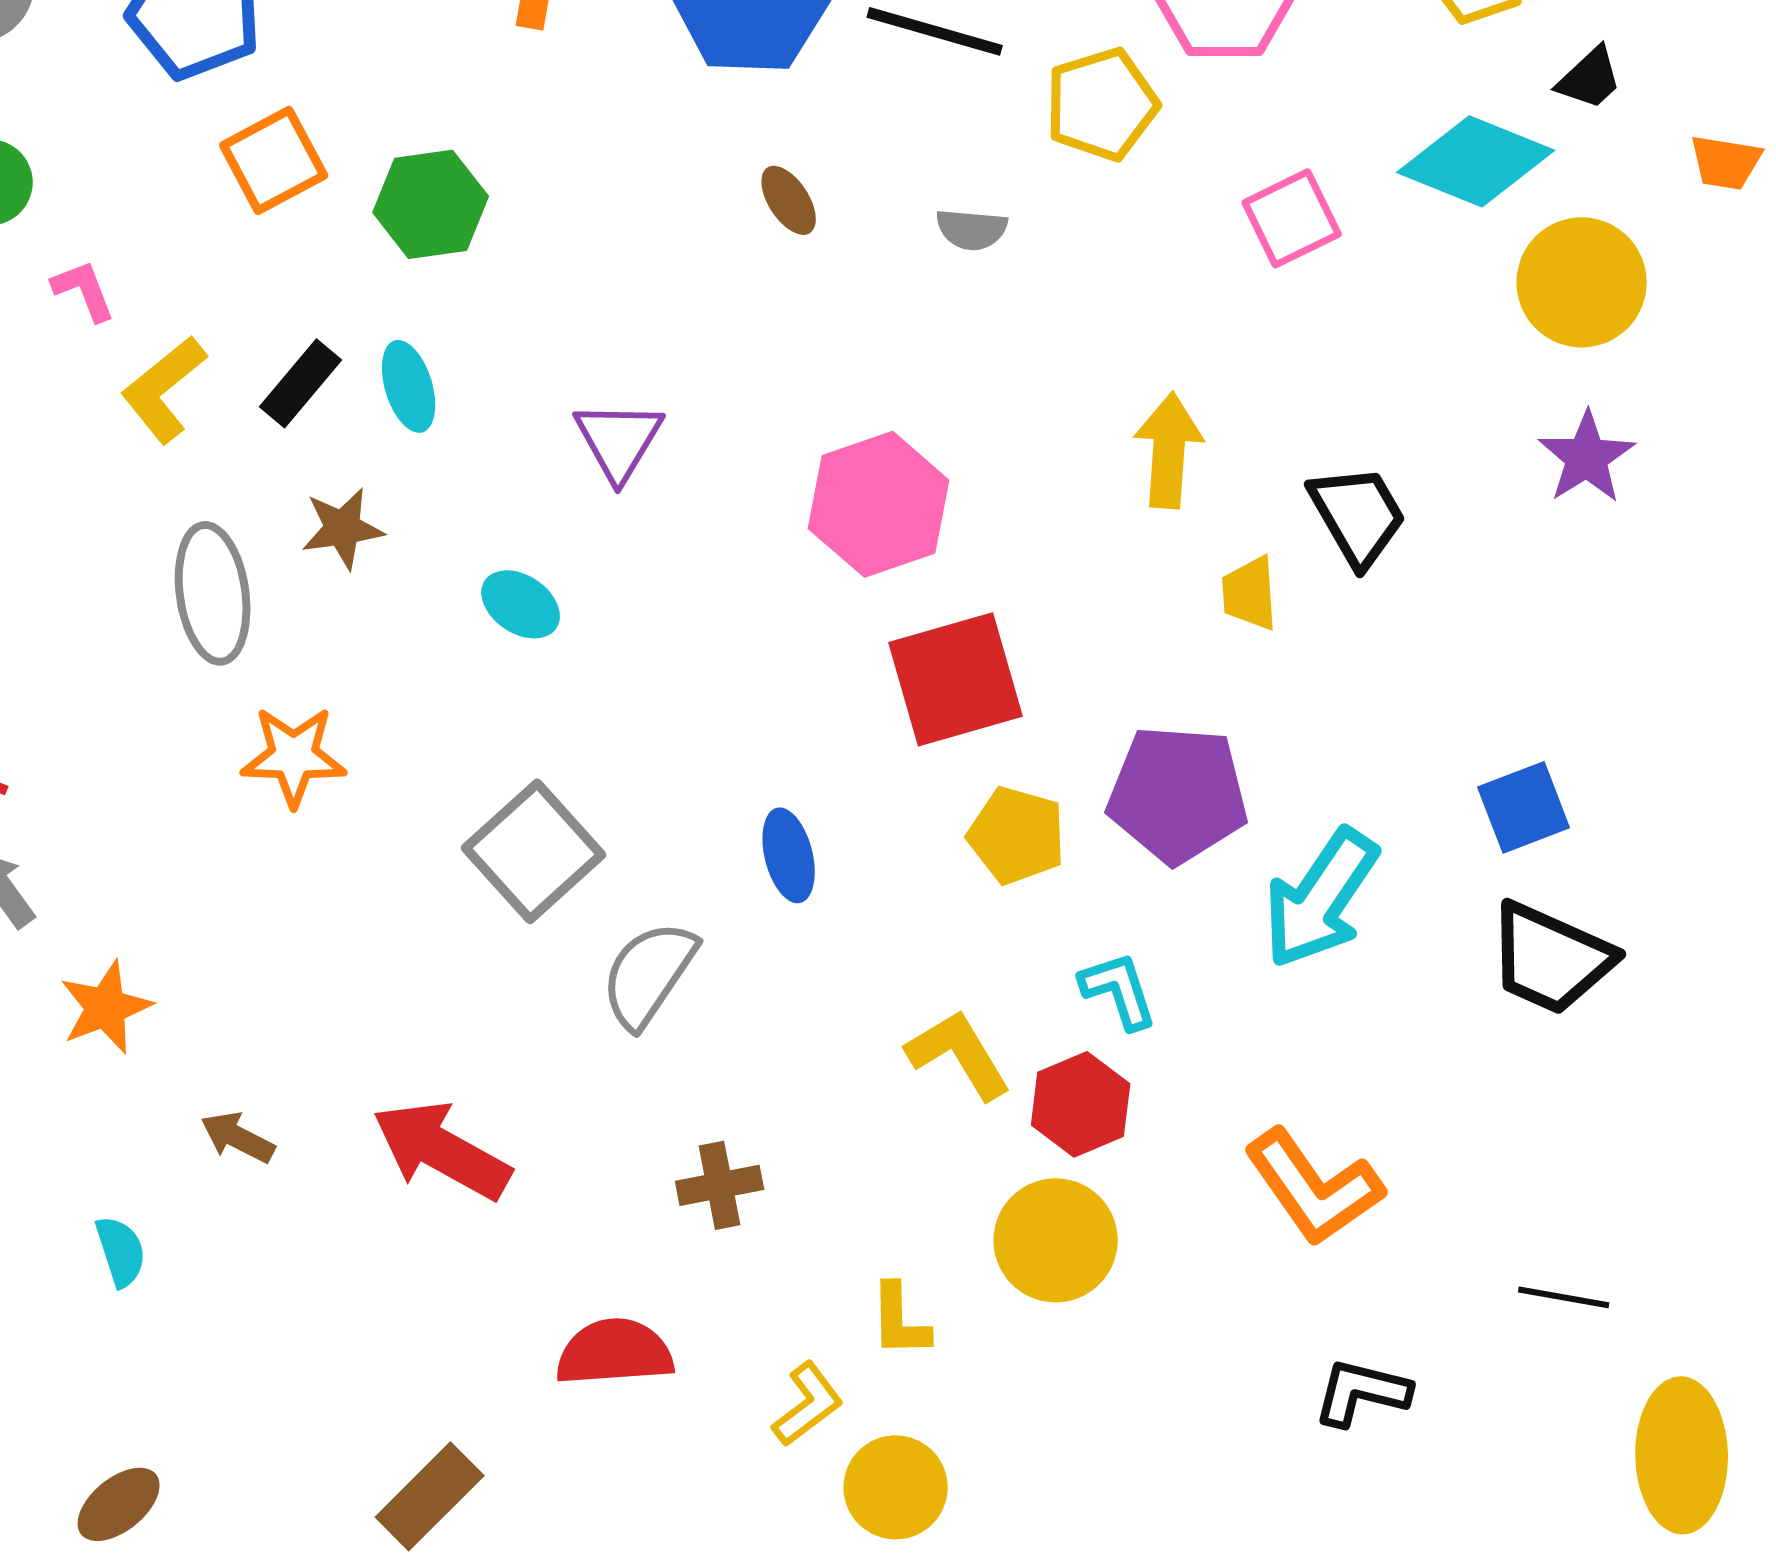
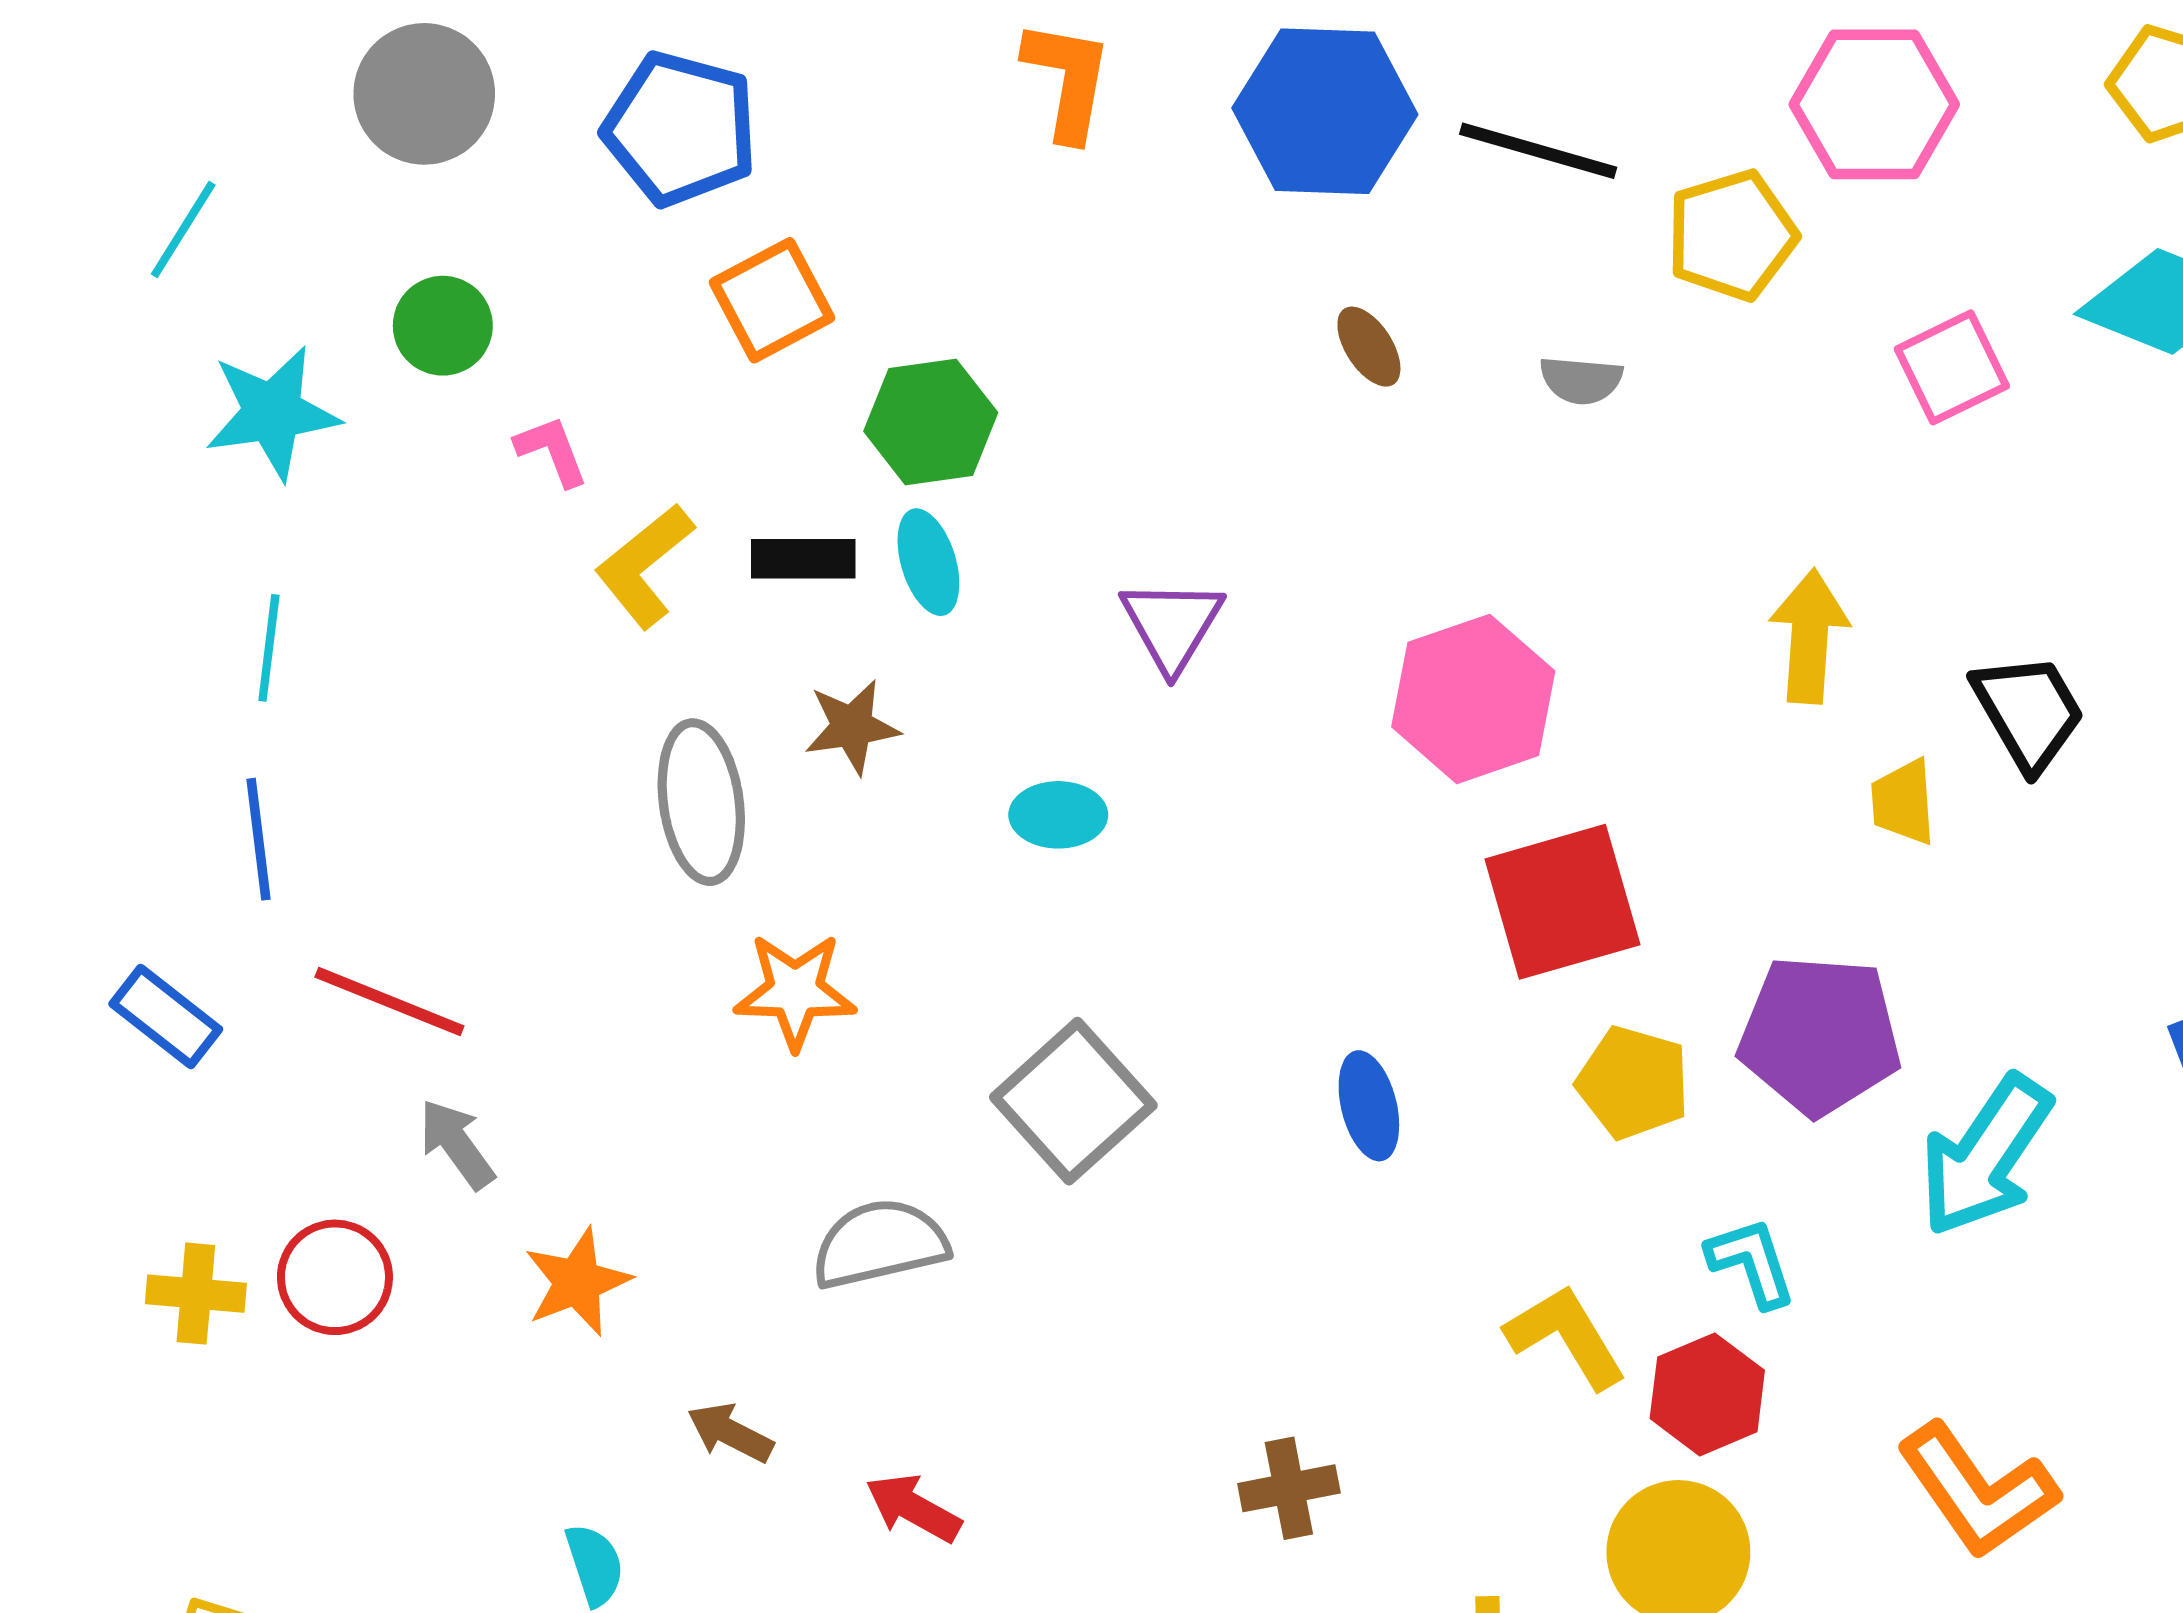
green hexagon: (431, 204) -> (931, 422), moved
black rectangle: (301, 383) -> (803, 559), turned 50
cyan ellipse: (521, 604) -> (1058, 815), turned -34
gray semicircle: (649, 974) -> (880, 1244), moved, turned 43
red arrow: (442, 1150) -> (913, 1508), moved, size x0.6

